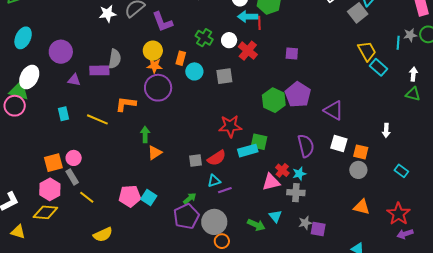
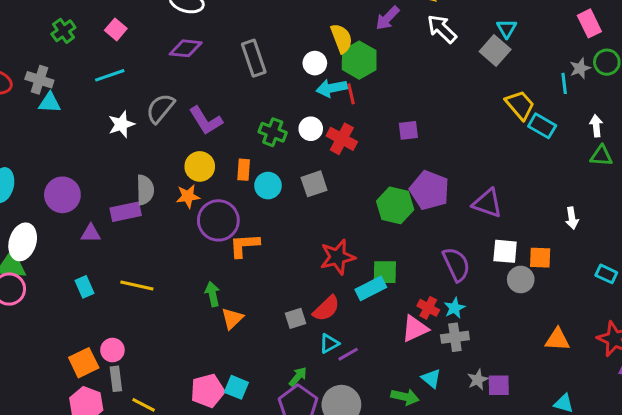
orange star: (155, 66) -> (188, 196), moved
orange L-shape: (126, 104) -> (244, 245), moved
gray circle: (358, 170) -> (521, 279), moved
gray rectangle: (72, 177) -> (116, 379), turned 35

